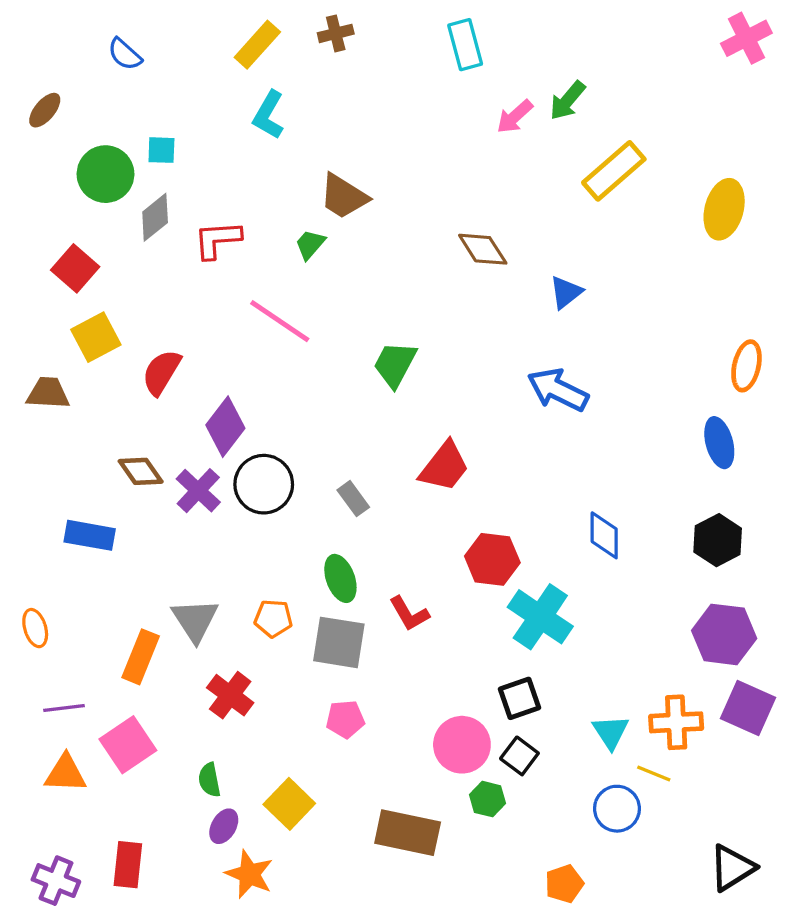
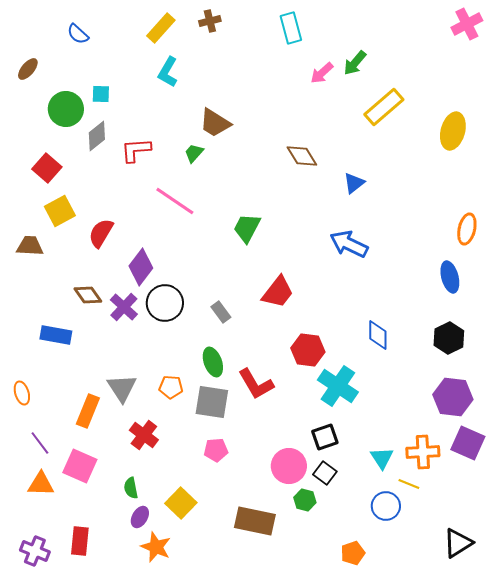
red L-shape: (409, 614) -> (256, 384), size x1.4
purple line: (64, 708) -> (40, 443), turned 60
pink square: (128, 745) -> (80, 466), turned -32

